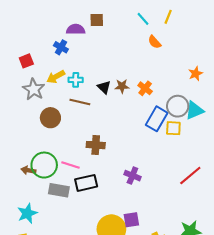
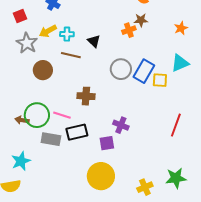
brown star: (122, 86) -> (141, 20), moved
orange cross: (145, 88) -> (129, 30), moved, turned 32
gray circle: (178, 106) -> (121, 69), moved
red line: (190, 176) -> (176, 125), turned -30
purple square: (131, 220) -> (107, 143), moved

